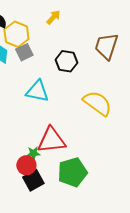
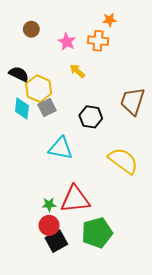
yellow arrow: (53, 17) -> (77, 71), turned -91
green star: (33, 153) -> (49, 205), moved

